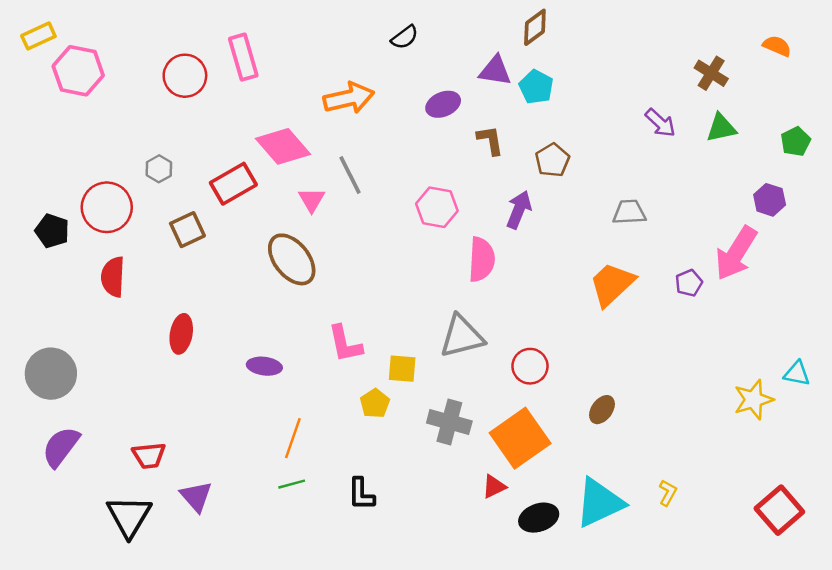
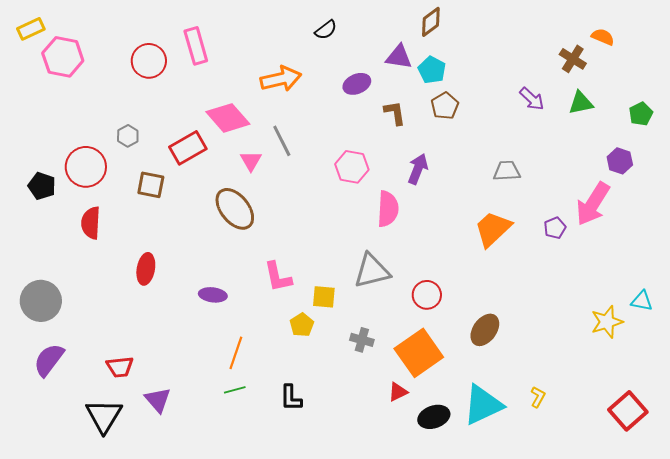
orange semicircle: (777, 46) -> (603, 37), moved
brown pentagon: (552, 160) -> (445, 106), moved
brown square: (187, 230) -> (151, 185), turned 36
brown ellipse: (602, 410) -> (485, 330), size x1.4
gray cross: (449, 422) -> (362, 340), size x0.7

